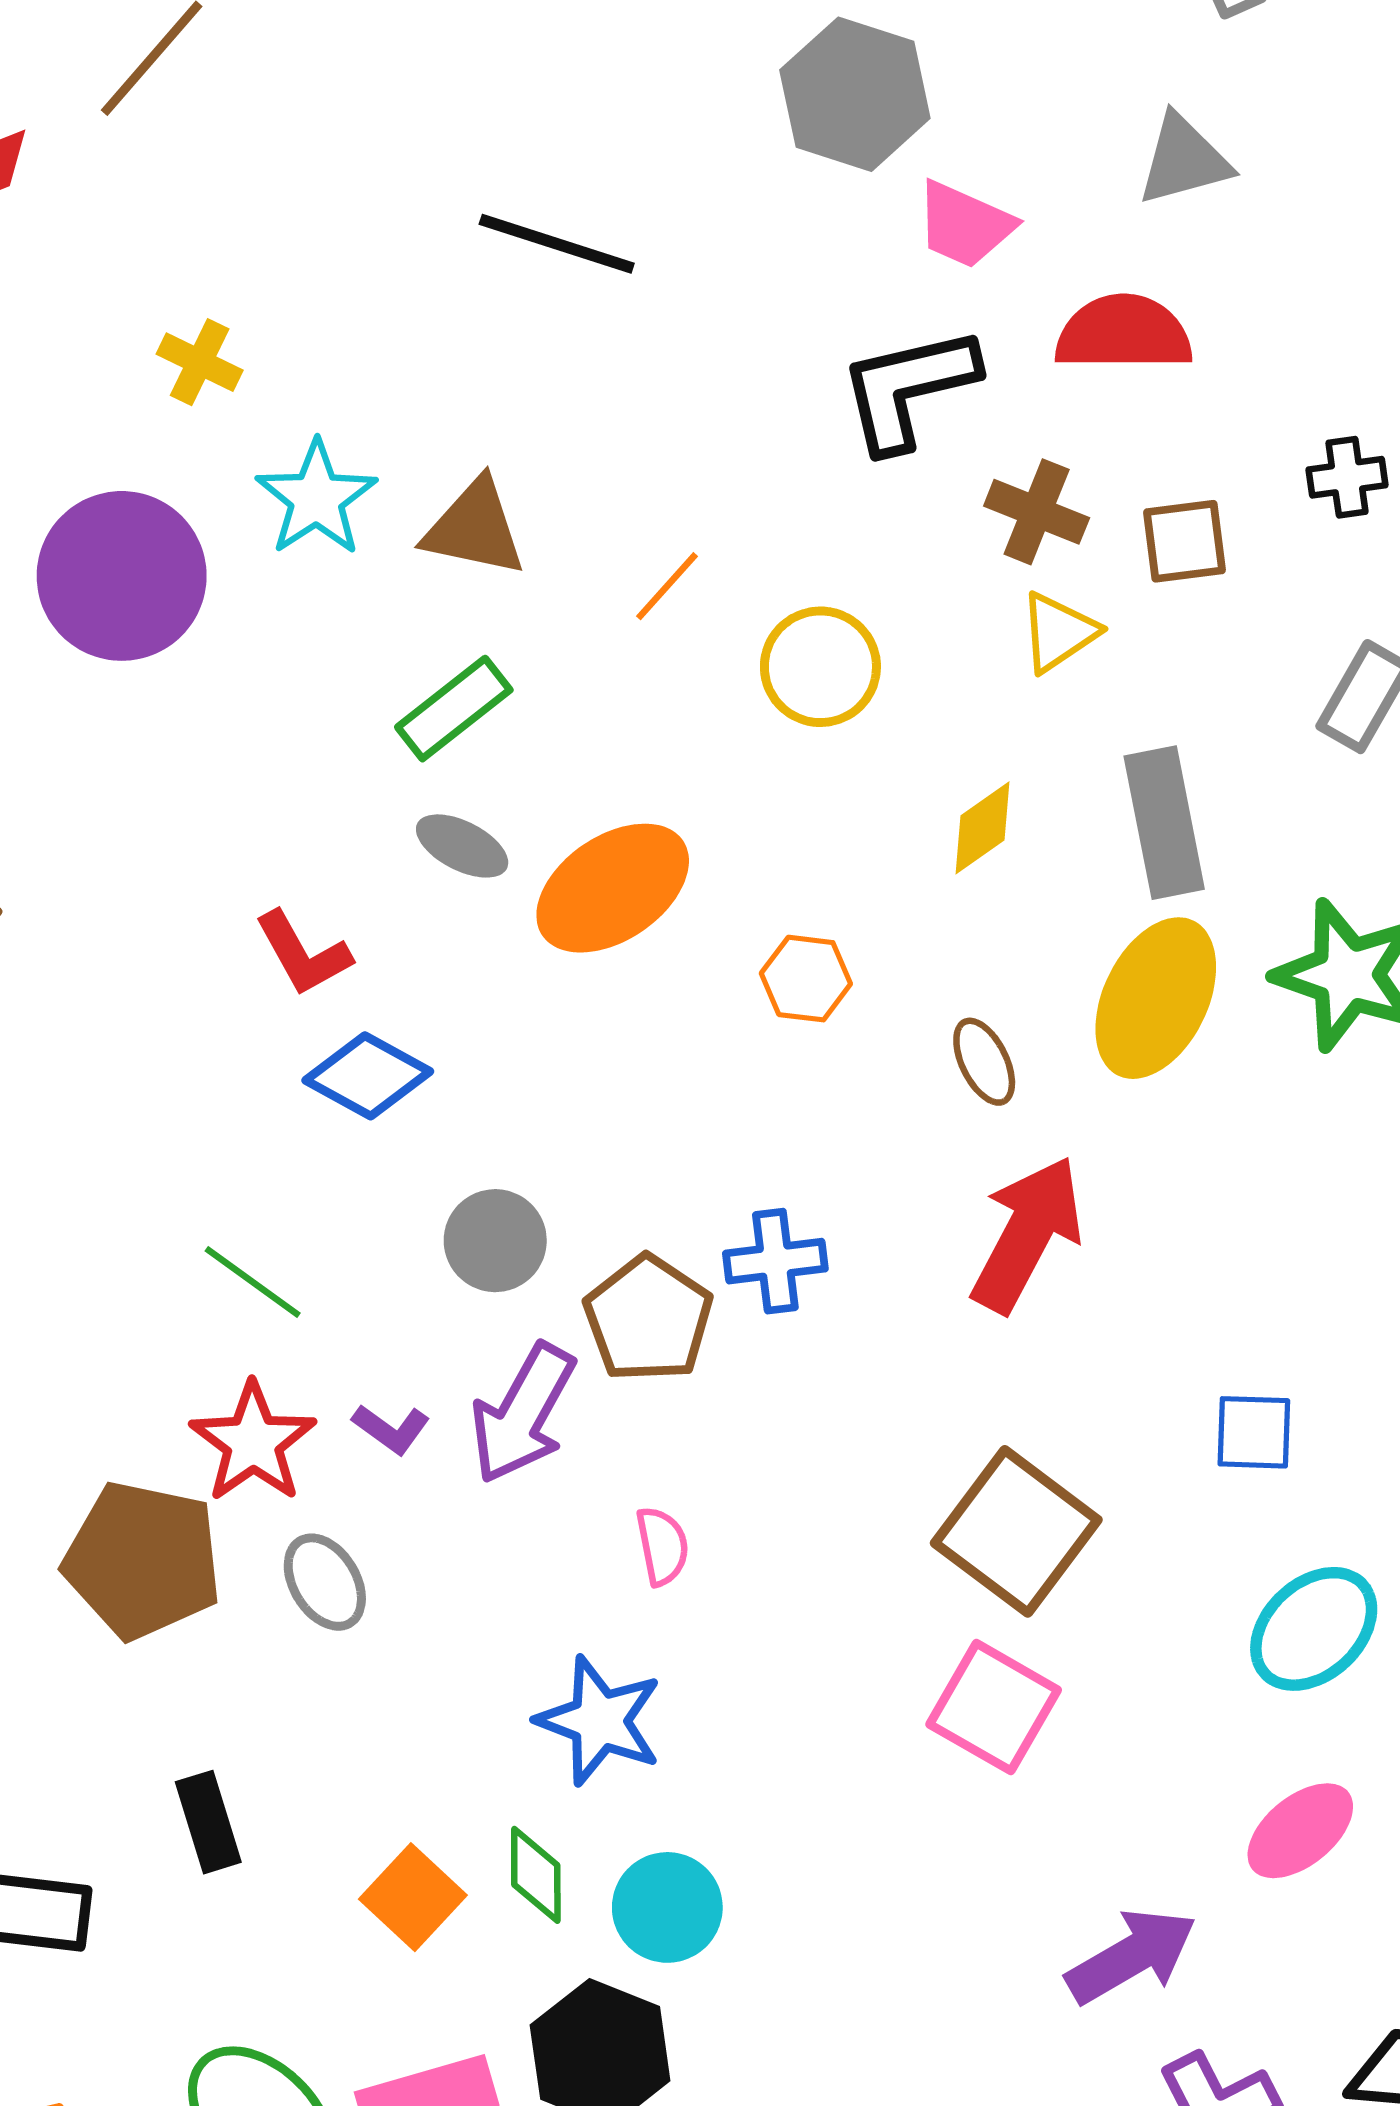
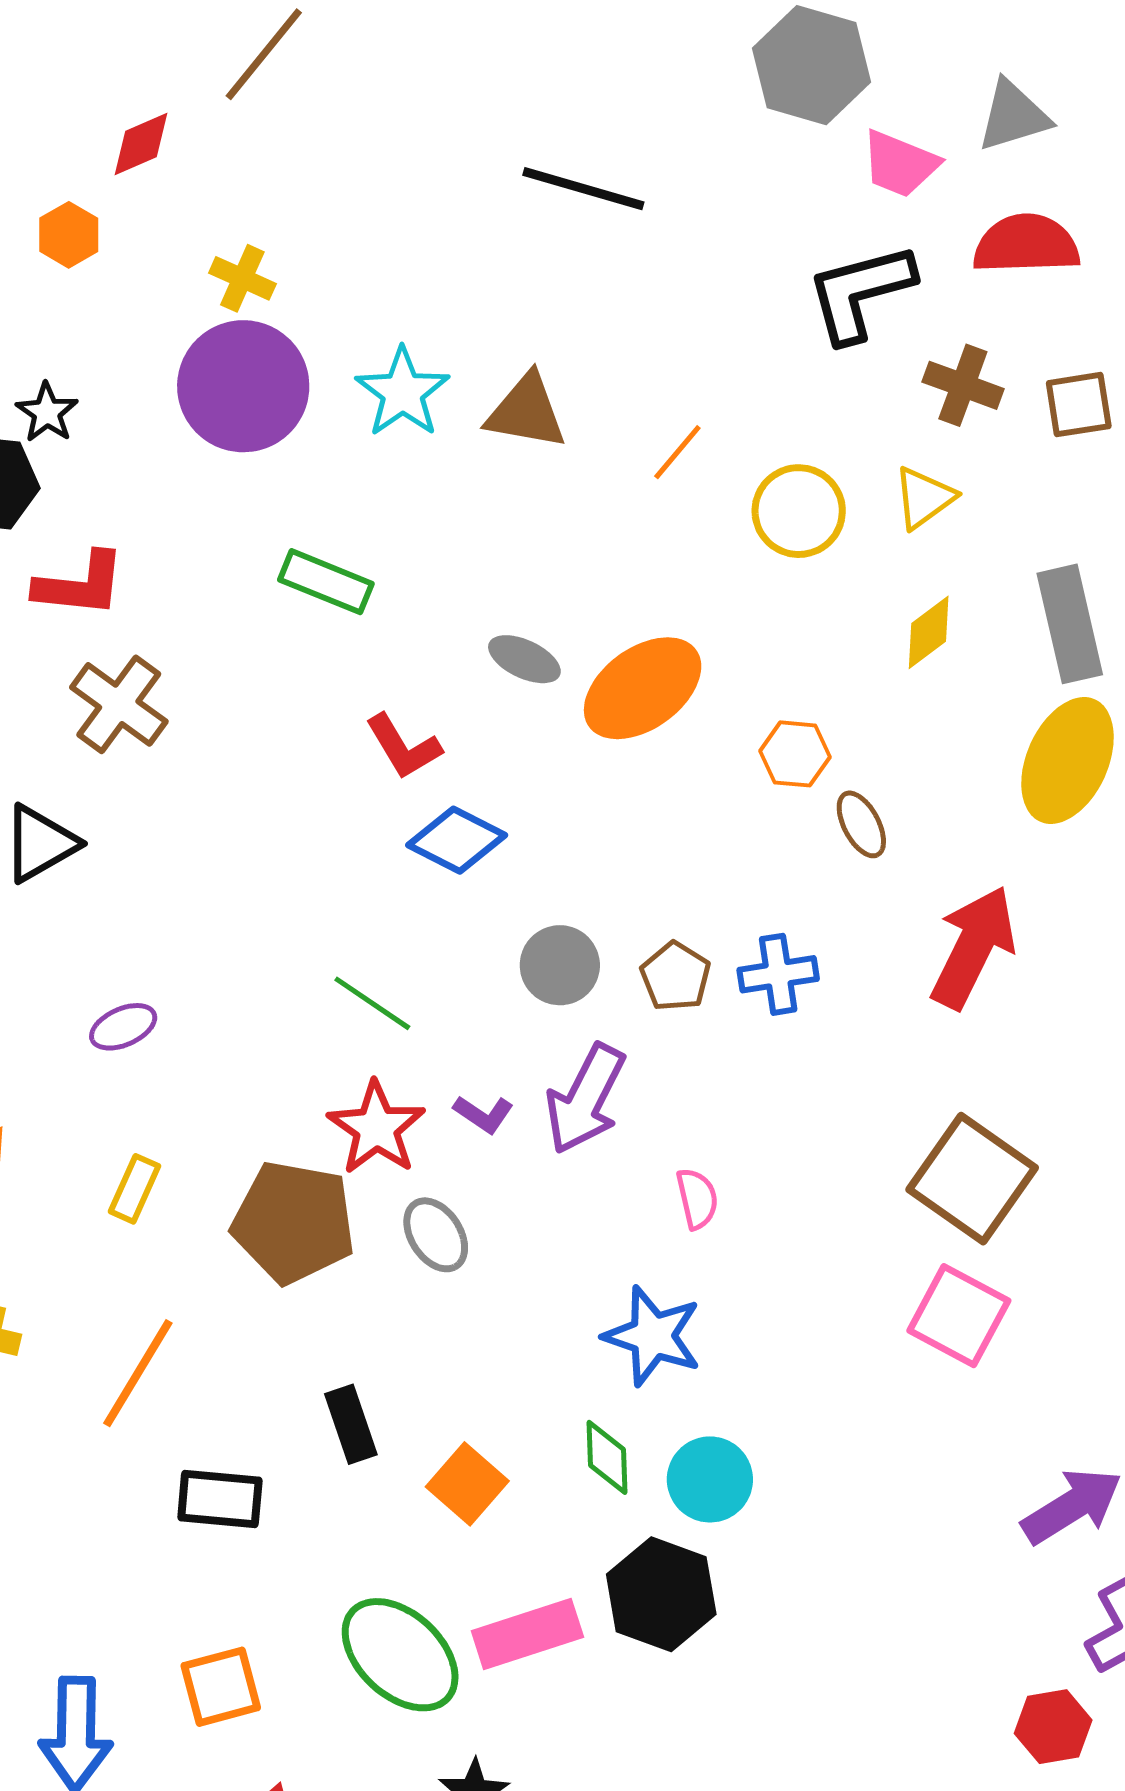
gray triangle: (1184, 160) -> (1013, 116), moved
yellow cross: (200, 362) -> (242, 278), moved
purple circle: (122, 576) -> (243, 386), moved
yellow triangle: (1058, 632) -> (924, 498), moved
green rectangle: (454, 709) -> (326, 582), moved, turned 62
brown ellipse: (984, 1062) -> (861, 824), moved
brown pentagon: (648, 1319) -> (675, 976), moved, size x0.7
orange square: (413, 1897) -> (467, 1484), moved

